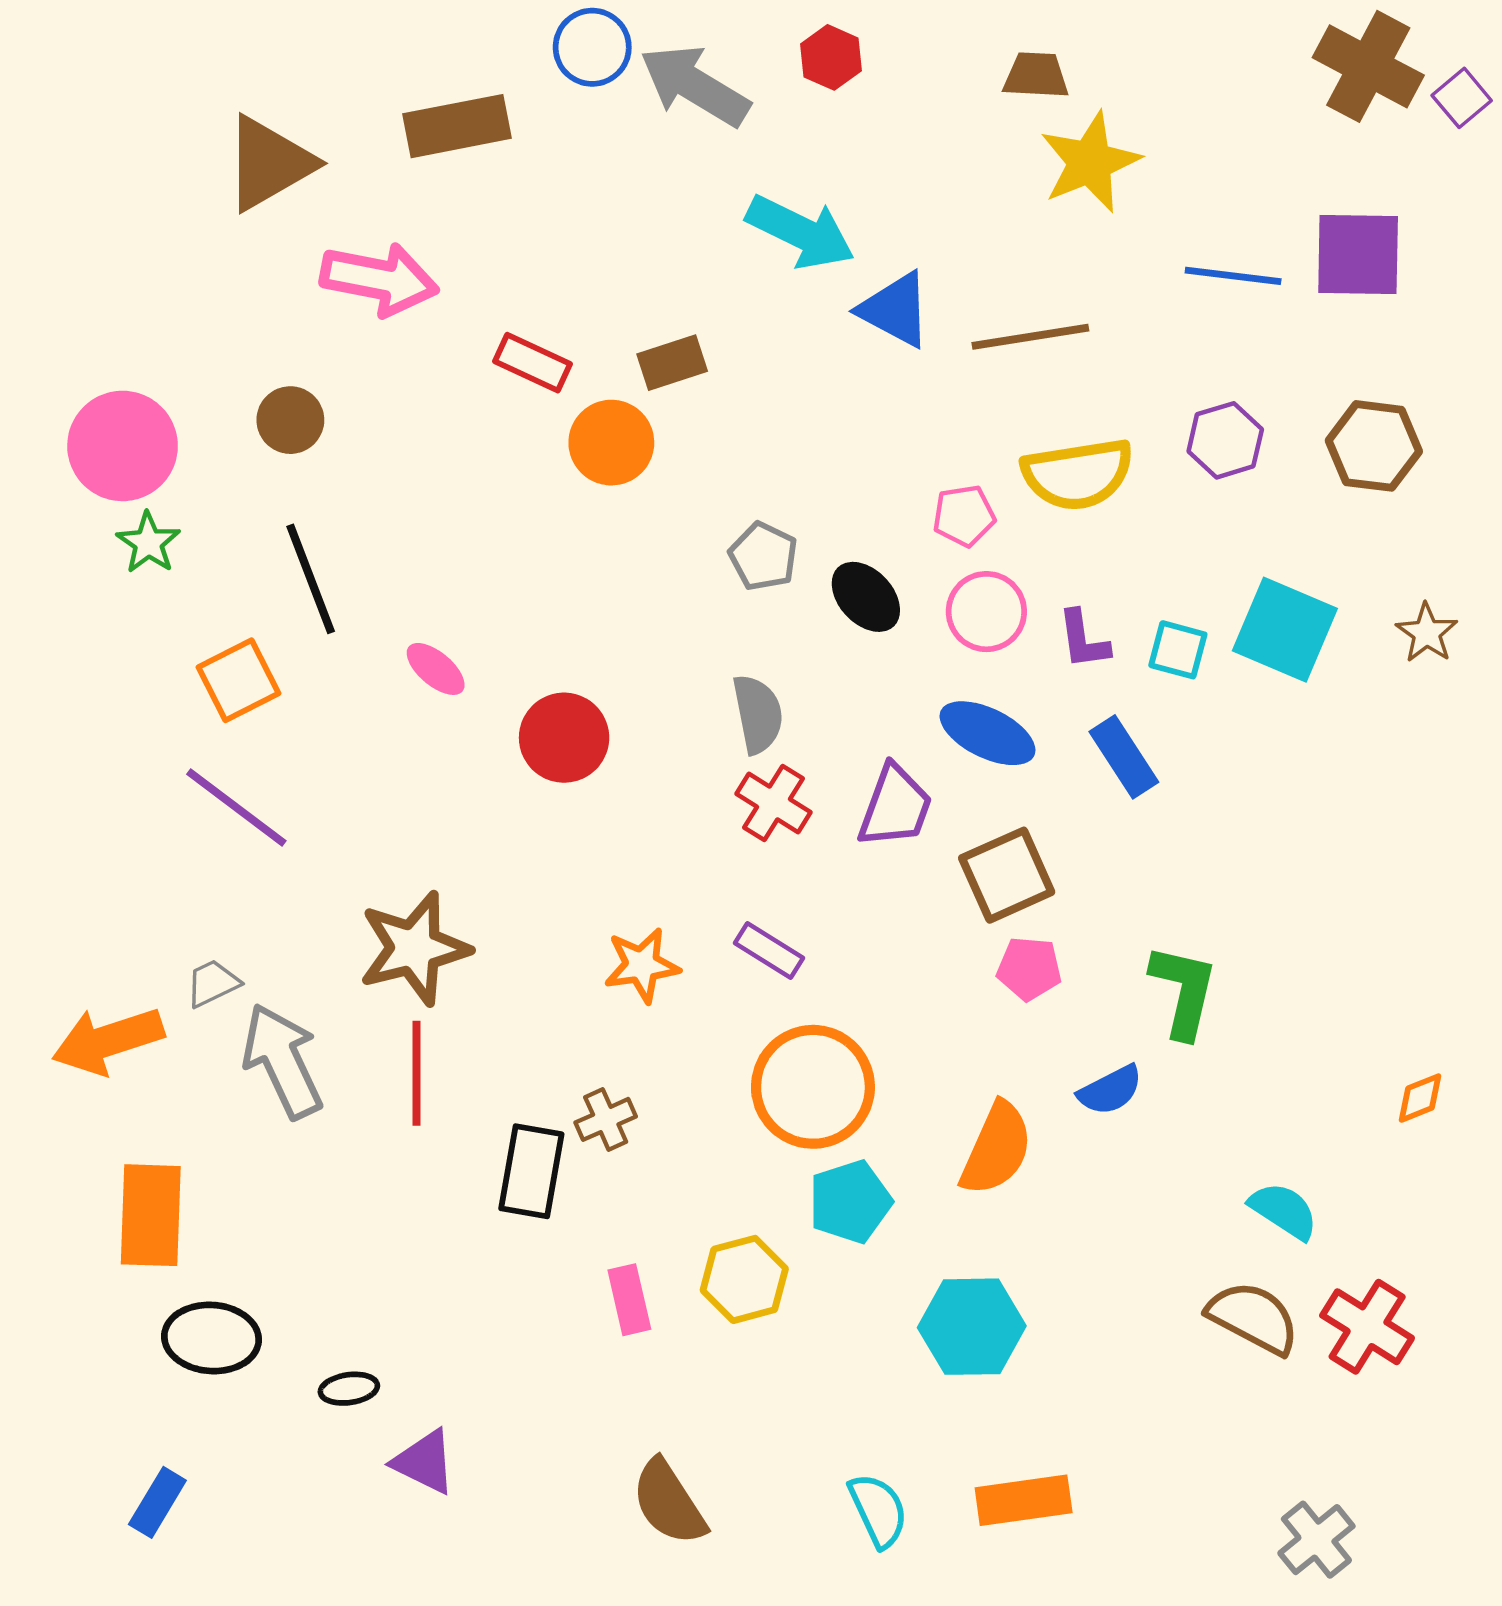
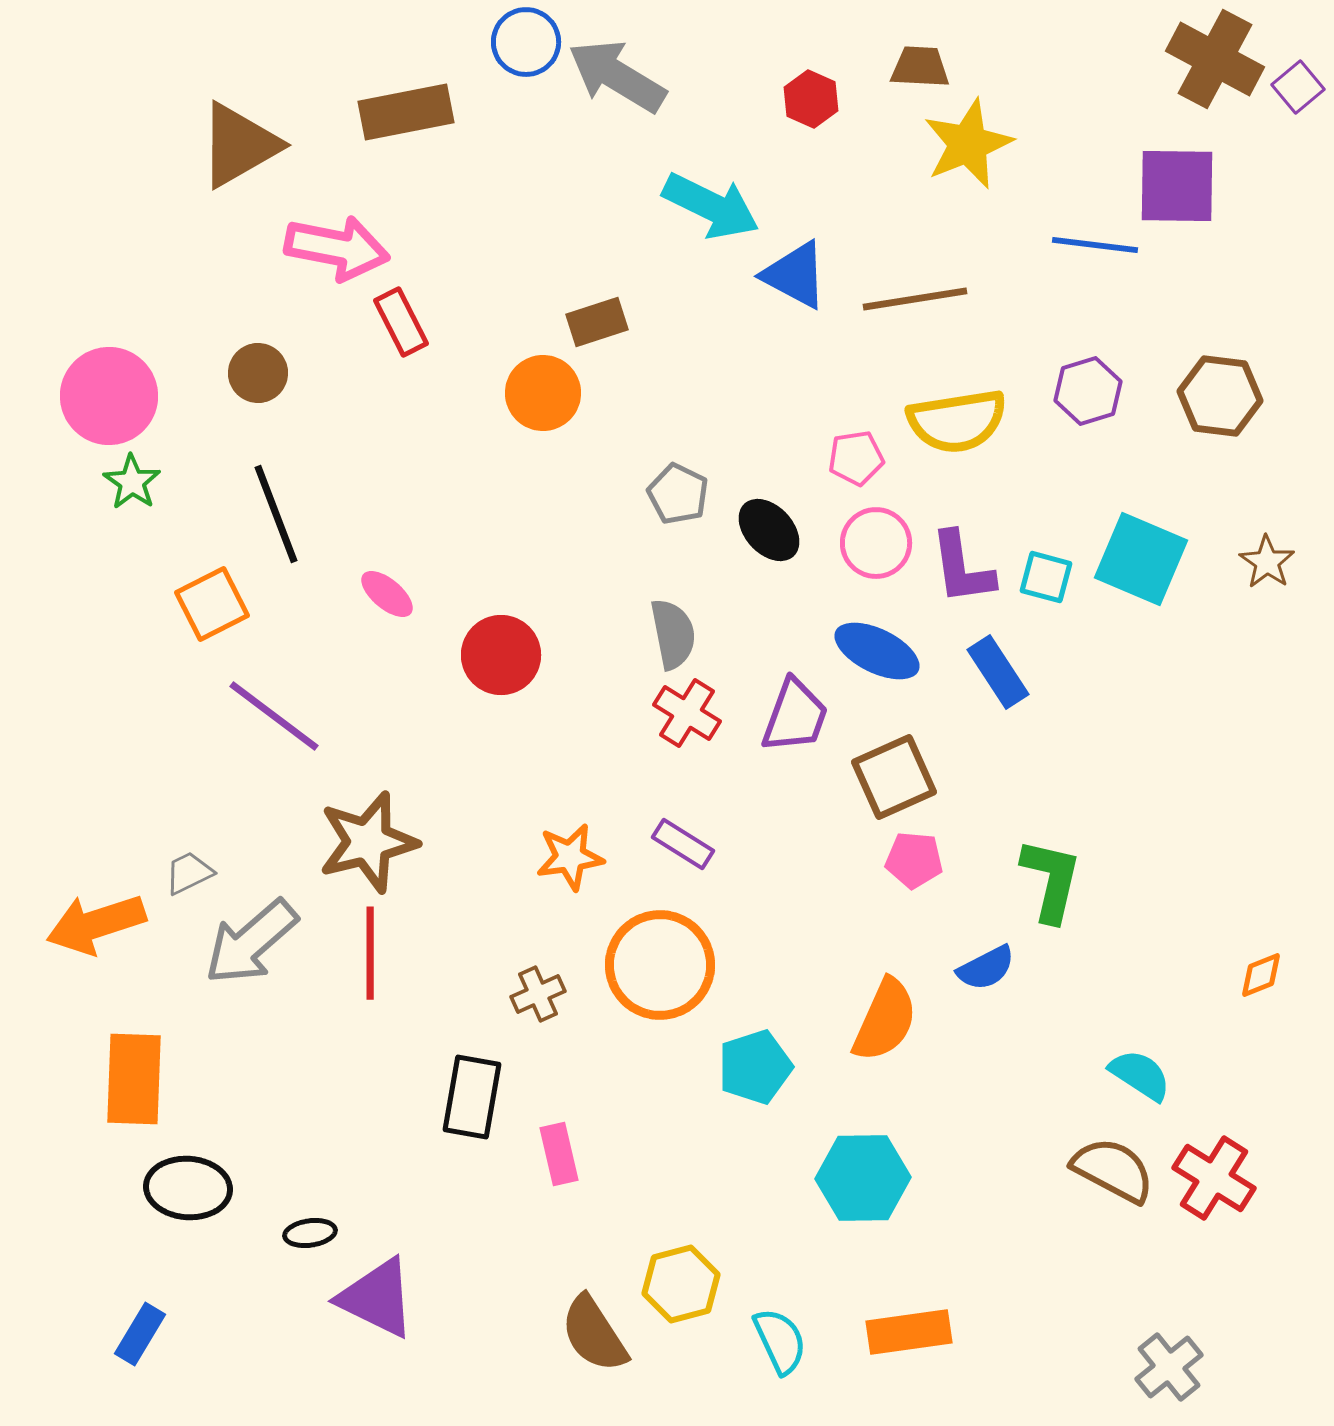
red hexagon: (831, 57) -> (811, 99), moved
purple square: (1358, 254) -> (1177, 186), moved
red rectangle: (532, 363) -> (401, 322), moved, turned 38
purple L-shape: (1083, 640) -> (962, 568), size x1.4
purple line: (236, 808) -> (274, 716), moved
gray arrow: (282, 1061) -> (251, 942), turned -106
orange circle: (813, 1087) -> (660, 965), moved
black rectangle: (531, 1171) -> (472, 1097), moved
yellow hexagon: (744, 1279) -> (681, 1284), moved
purple triangle: (424, 1462) -> (377, 1298), size x1.4

